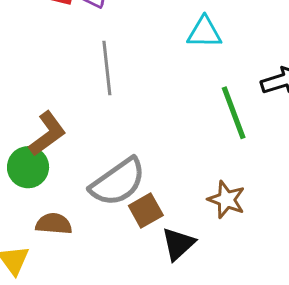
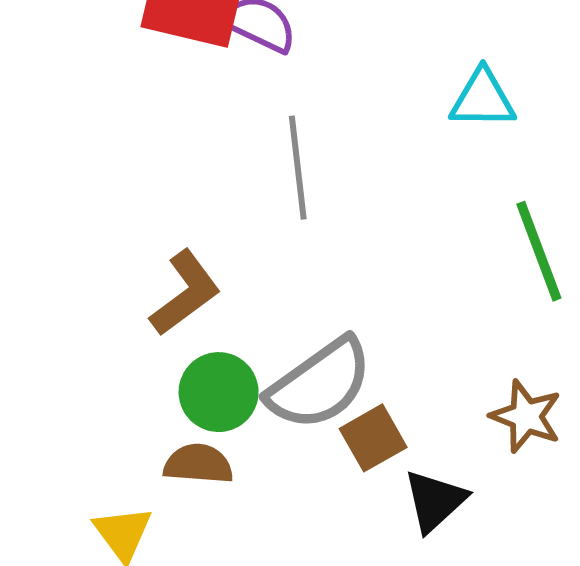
green circle: (28, 167) -> (219, 392), moved

